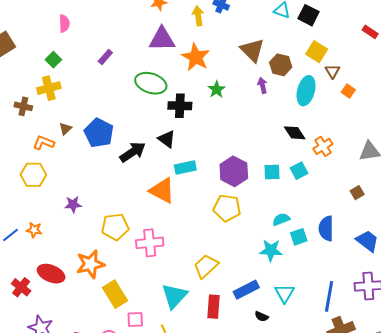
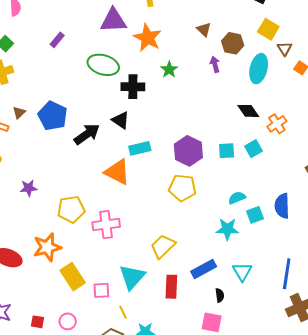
brown triangle: (252, 50) -> (204, 29), size x0.6
black semicircle: (262, 316) -> (220, 295), turned -120
pink square: (135, 319) -> (101, 290), moved

